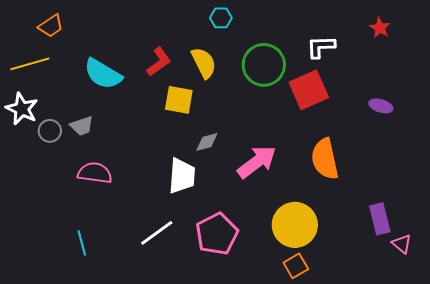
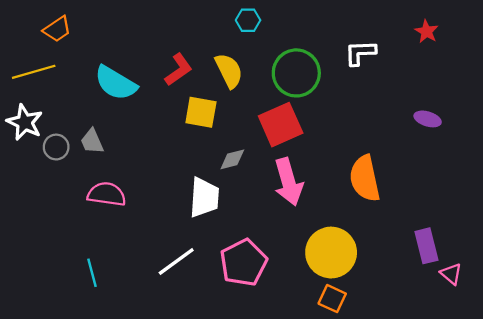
red square: (309, 90) -> (281, 125), moved
gray trapezoid: (82, 126) -> (92, 141), turned 85
pink arrow: (257, 162) -> (288, 182), turned 111
orange square: (296, 266) -> (332, 299), turned -35

